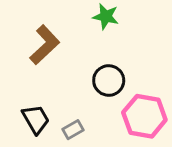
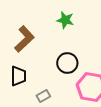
black trapezoid: (36, 119) -> (18, 76), moved, turned 30

